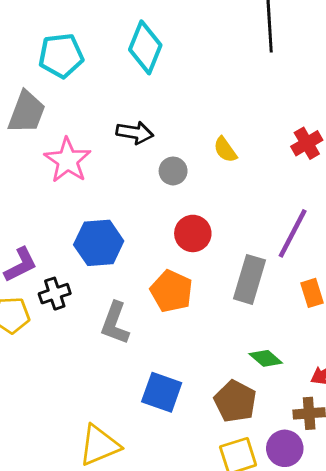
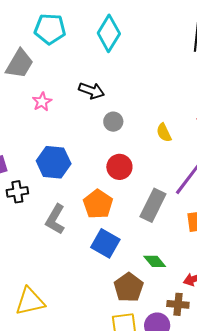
yellow semicircle: (225, 150) -> (164, 133), moved
pink star: (68, 160) -> (42, 102), size x0.6
blue square: (162, 392) -> (105, 243), moved

